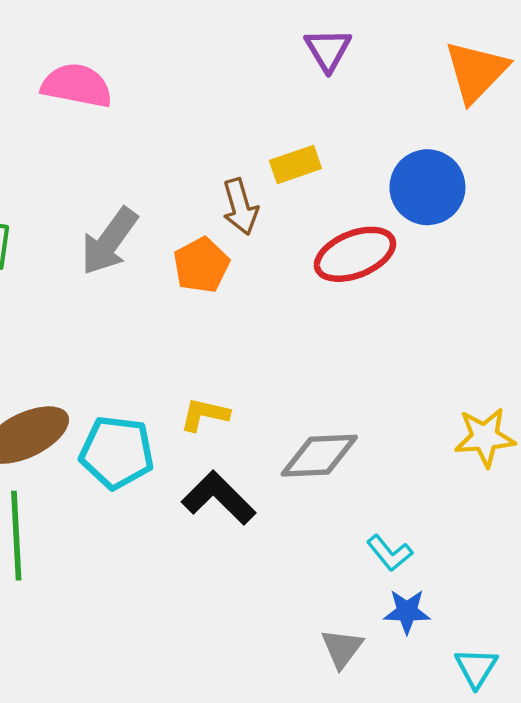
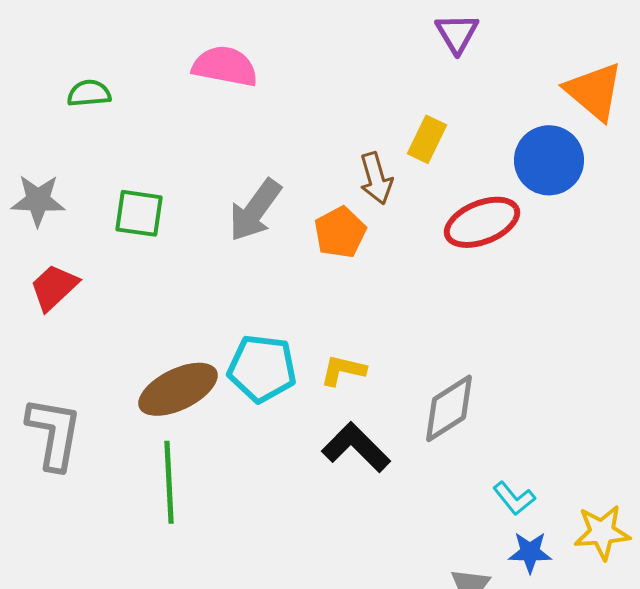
orange triangle: (476, 71) -> (594, 91), moved, turned -34
yellow rectangle: (295, 164) -> (427, 139), turned -45
yellow star: (485, 437) -> (602, 532), moved
cyan pentagon: (117, 452) -> (262, 368), moved
gray diamond: (319, 456) -> (449, 408), turned -30

